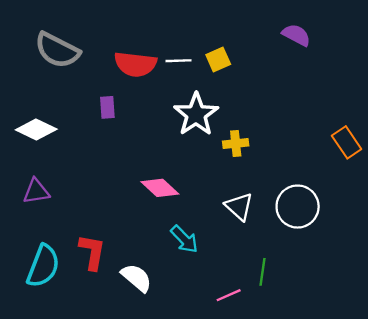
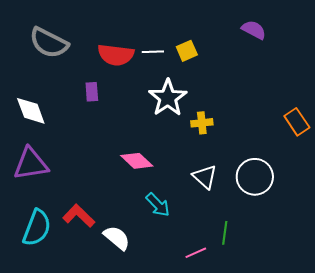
white diamond: (36, 130) -> (31, 111), turned 44
purple triangle: (36, 191) -> (31, 164), size x1.5
red L-shape: (92, 252) -> (79, 216), turned -56

